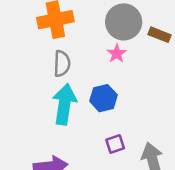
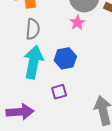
purple square: (115, 144) -> (59, 92), moved

